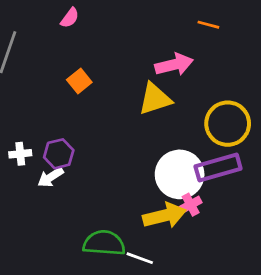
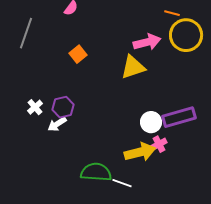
yellow circle: (228, 124) -> (186, 35), moved
white cross: (20, 154) -> (35, 107), turned -35
white circle: (180, 174) -> (151, 122), size x0.6

